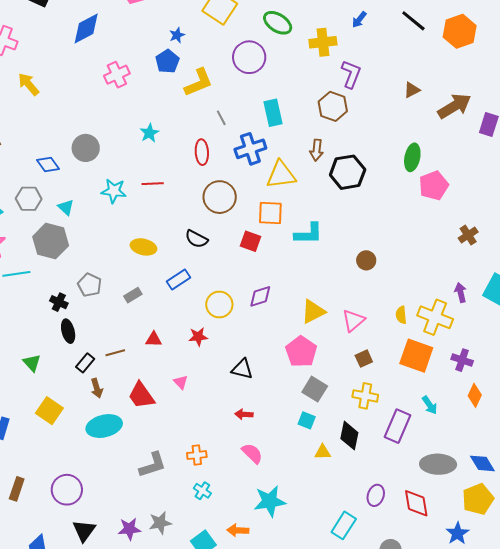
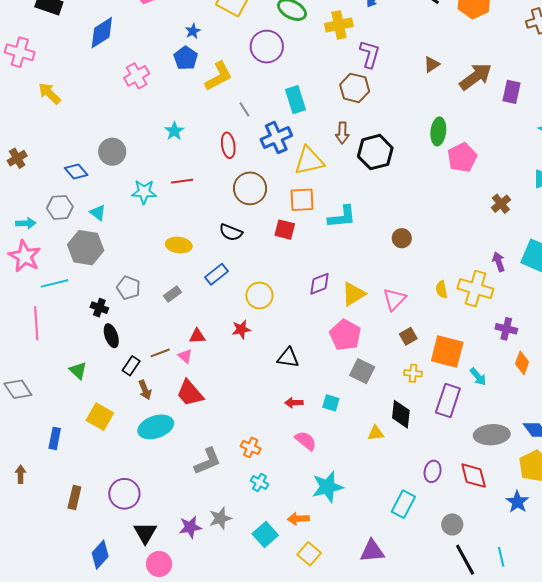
purple diamond: (260, 296) -> (320, 284), moved
orange square: (416, 356) -> (447, 351), moved
pink triangle: (181, 382) -> (185, 356), moved
yellow cross: (365, 396) -> (413, 373), size x0.7
cyan square: (307, 420) -> (331, 403), moved
orange cross: (197, 455) -> (251, 447), turned 36

